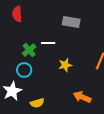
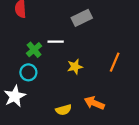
gray rectangle: (71, 22) -> (82, 18), turned -36
yellow semicircle: (37, 103) -> (64, 110), moved

